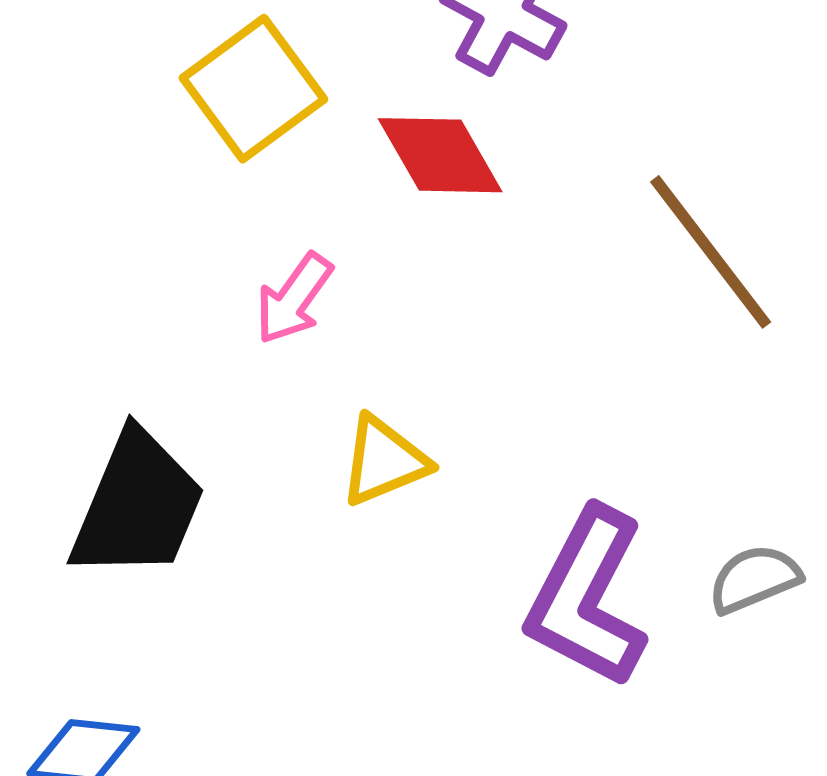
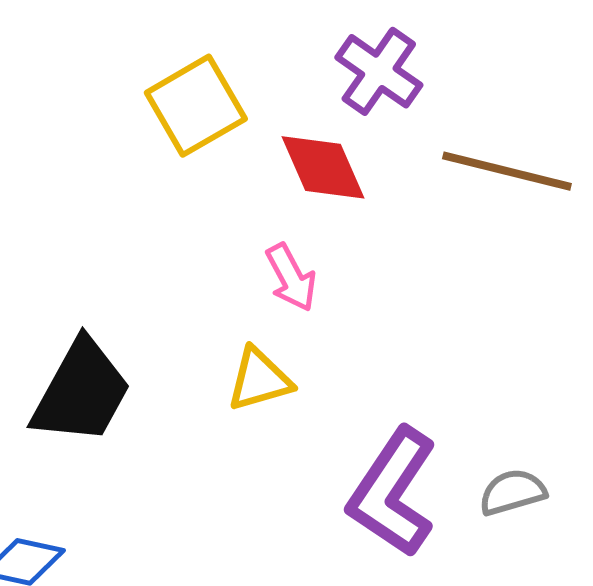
brown line: (711, 252) -> (507, 171), moved, turned -45
pink arrow: (294, 299) -> (291, 277), moved, turned -70

